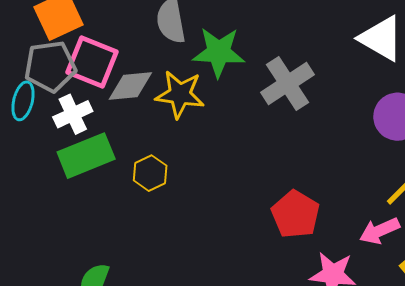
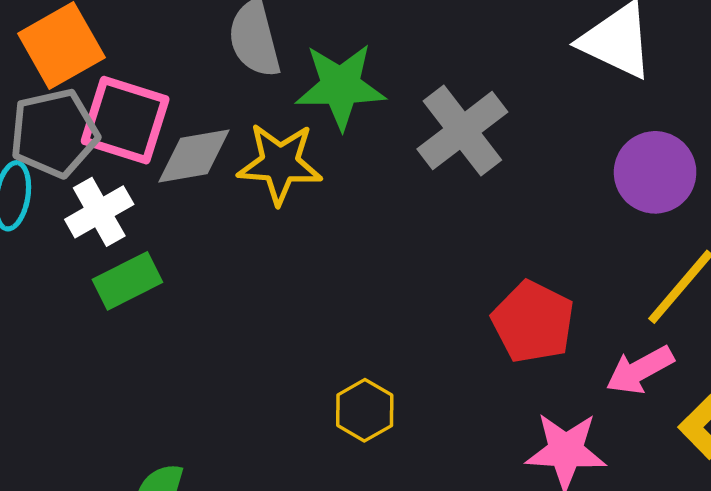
green rectangle: (86, 156) -> (127, 281), size x0.7
yellow hexagon: (150, 173) -> (365, 410), moved
red pentagon: (296, 214) -> (533, 322), moved

